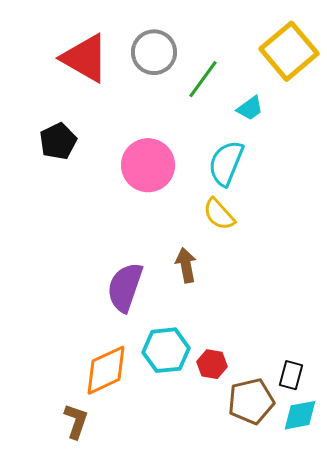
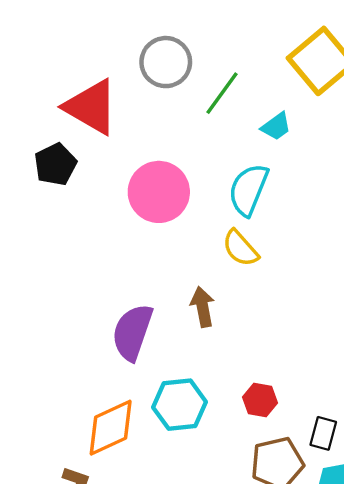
red triangle: (85, 58) -> (91, 107), moved
red hexagon: (212, 364) -> (260, 400), moved

